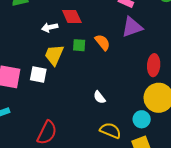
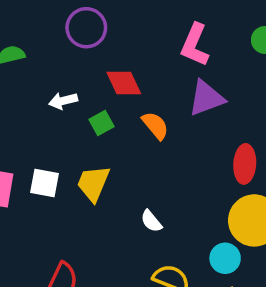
red diamond: (72, 16) -> (124, 83), moved
green square: (79, 45) -> (101, 123), moved, turned -32
yellow trapezoid: (54, 55) -> (93, 183), moved

